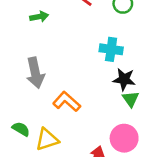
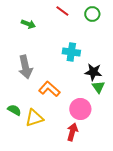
green arrow: (39, 17) -> (28, 24), turned 32
cyan cross: (111, 49) -> (71, 52), moved
pink circle: (124, 138) -> (80, 109), moved

